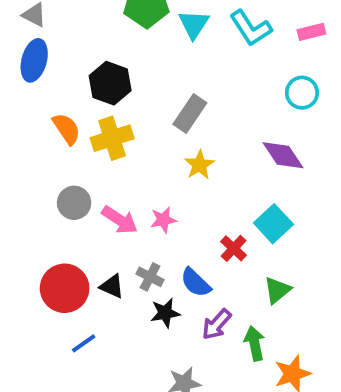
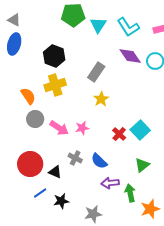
orange semicircle: (66, 129) -> (28, 96), moved
purple diamond: (283, 155) -> (130, 56), moved
red cross: (234, 248) -> (119, 134), moved
black triangle: (112, 286) -> (55, 172), moved
black star: (165, 313) -> (61, 201), moved
purple arrow: (216, 324) -> (110, 183), turned 42

